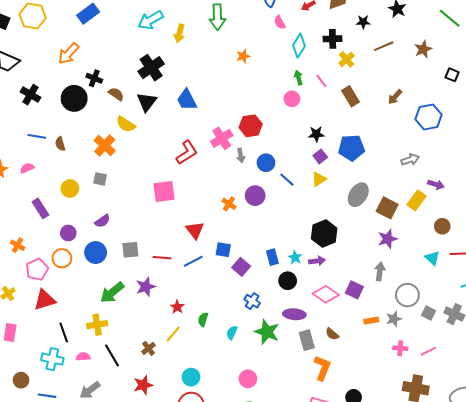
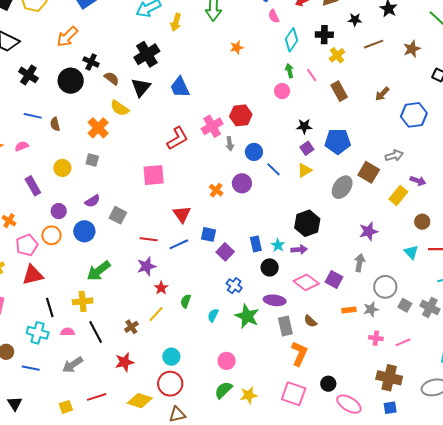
brown square: (387, 208) -> (369, 172), moved
gray square: (130, 250) -> (118, 215), moved, turned 30
purple star: (146, 287) -> (147, 266), moved

